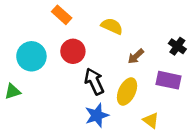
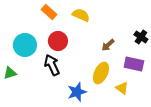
yellow semicircle: (112, 26) -> (81, 15), moved
black arrow: (94, 81) -> (52, 65), moved
yellow triangle: (151, 120) -> (122, 88), moved

